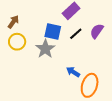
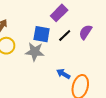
gray star: (45, 49) -> (35, 52), turned -30

